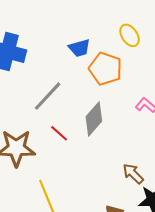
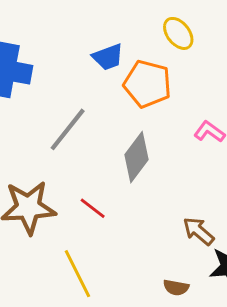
red line: (59, 133) -> (93, 208), moved

